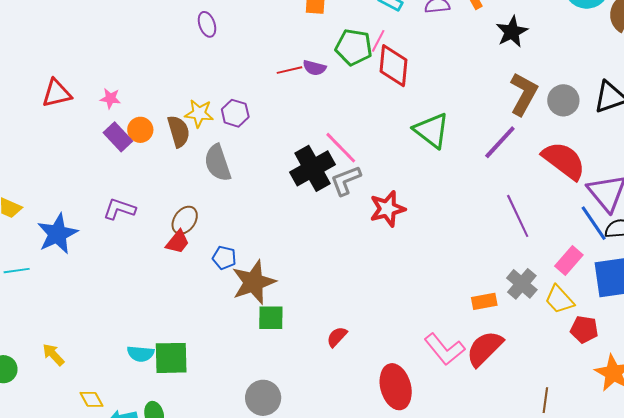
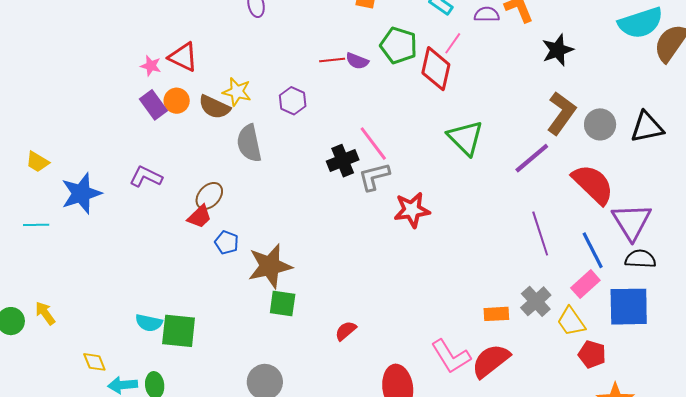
pink line: (378, 41) -> (453, 43), moved
red triangle: (57, 93) -> (183, 57), moved, turned 32
purple hexagon: (235, 113) -> (293, 101), moved
brown semicircle: (179, 131) -> (214, 107), turned 124
black cross: (312, 168) -> (343, 161), size x0.7
blue line: (594, 223) -> (593, 250), moved
blue pentagon: (224, 258) -> (227, 243), moved
yellow arrow: (53, 355) -> (45, 313), moved

